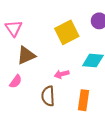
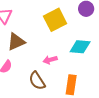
brown semicircle: (48, 96) -> (37, 81), turned -30

